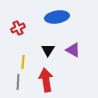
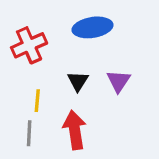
red cross: (18, 28) -> (29, 45), size x1.5
purple triangle: (73, 50) -> (119, 81), turned 35

